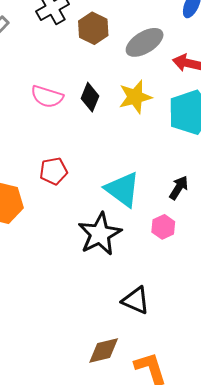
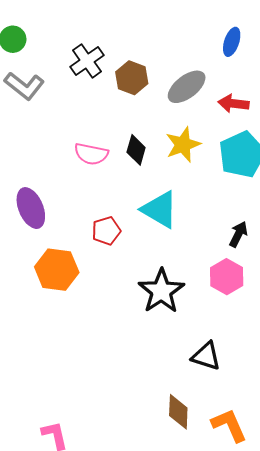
cyan triangle: (123, 189) -> (160, 209), moved
pink hexagon: (163, 227) -> (227, 277), size x1.4
brown diamond: (104, 350) -> (178, 412), turned -68

